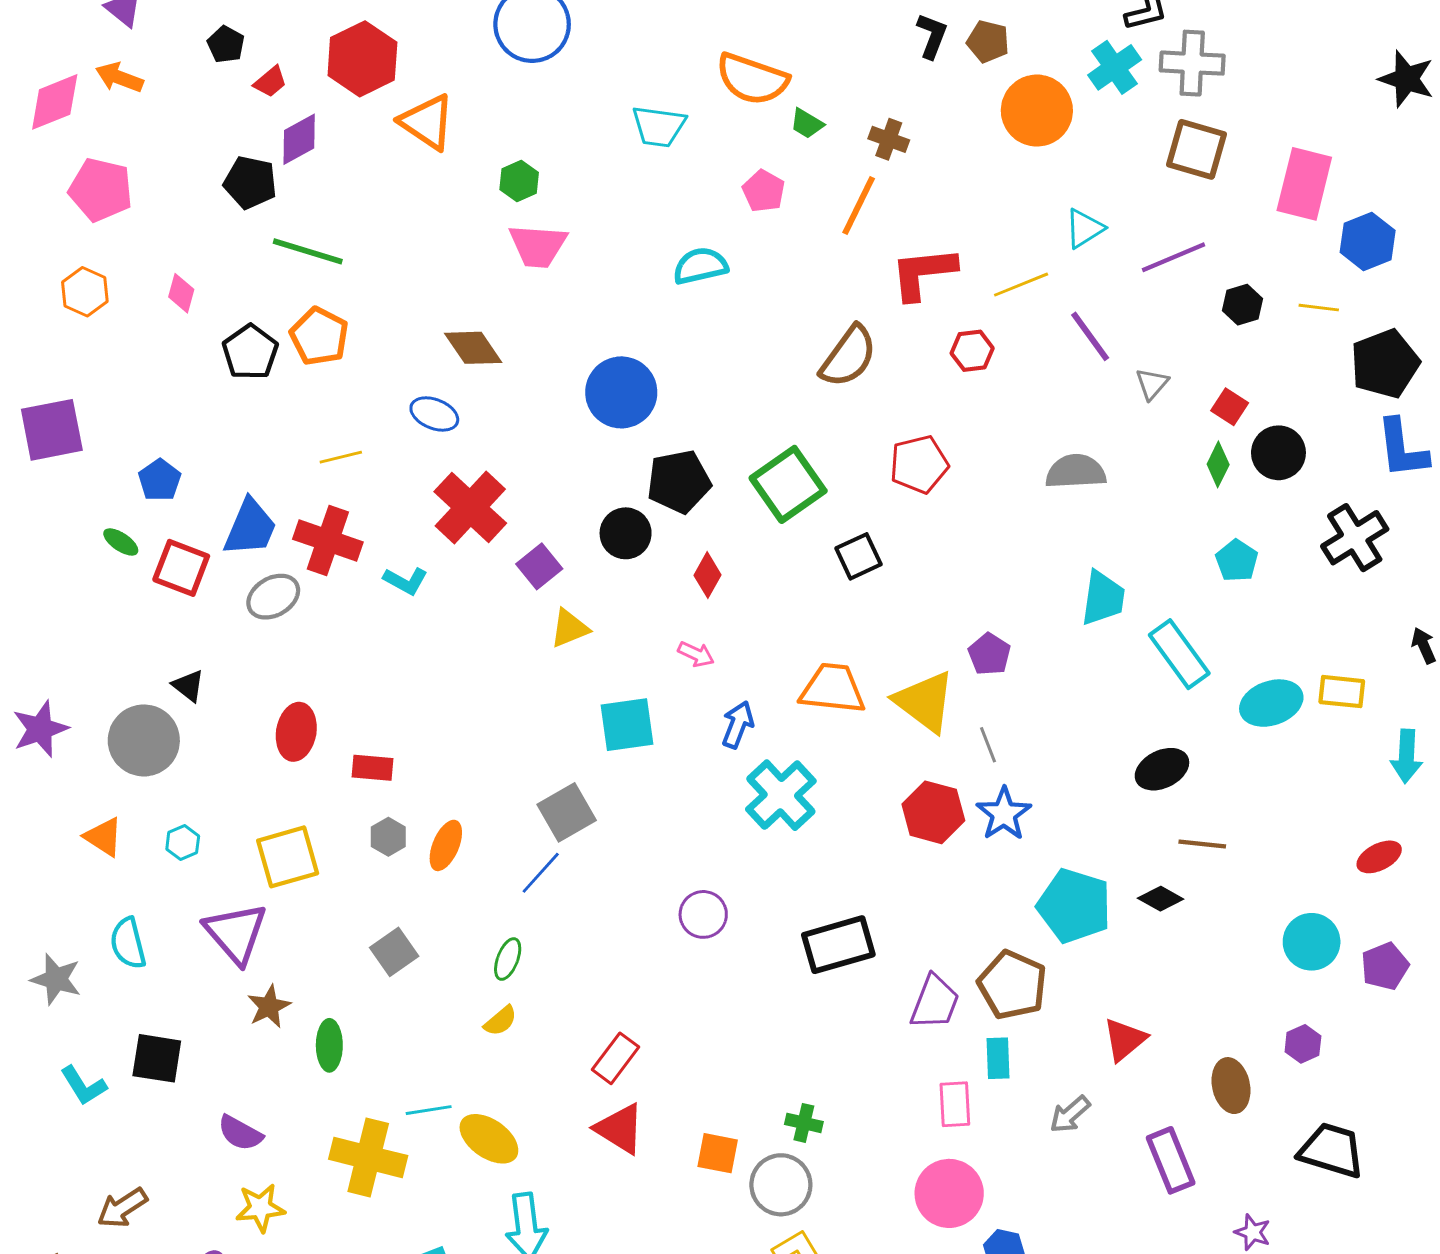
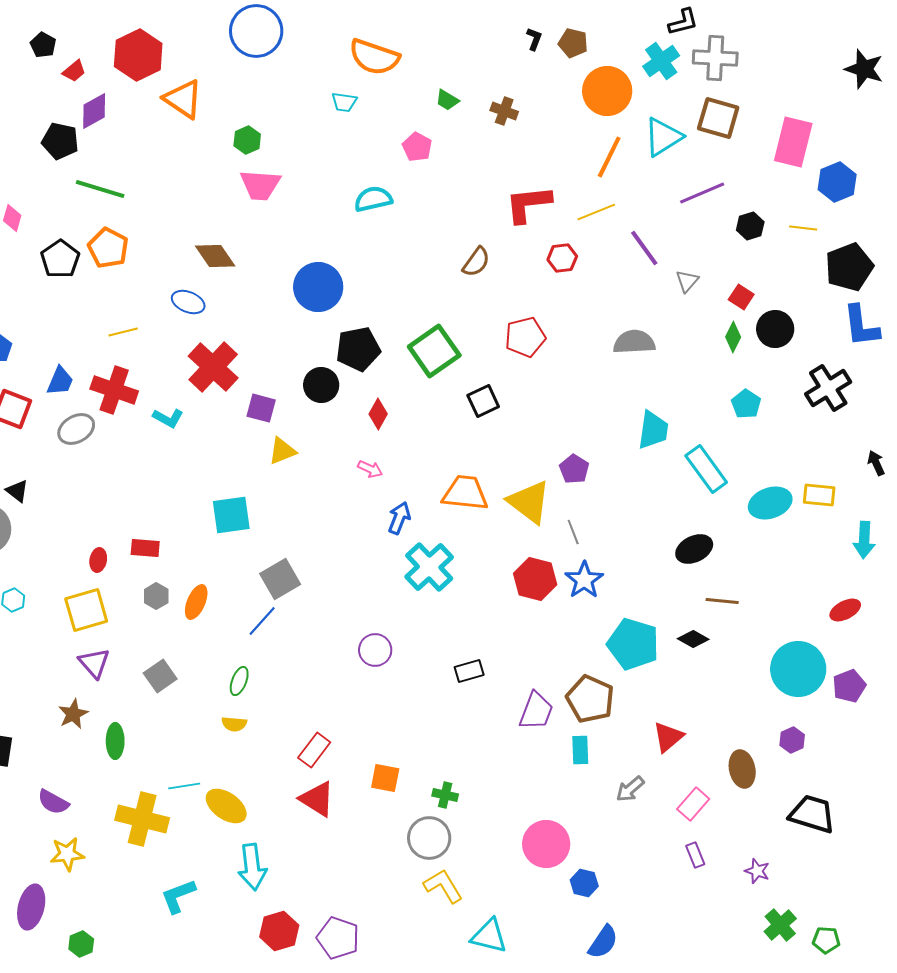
black L-shape: (932, 36) -> (534, 39), size x0.7
orange semicircle: (752, 79) -> (374, 57), moved
cyan trapezoid: (659, 126) -> (344, 102), size x0.7
orange line: (859, 205) -> (609, 157), moved
cyan triangle: (1084, 228) -> (663, 137), moved, size x1.4
brown semicircle: (848, 356) -> (476, 262), size x0.7
blue trapezoid: (250, 528) -> (60, 381), size x0.7
purple square: (539, 566) -> (261, 408), turned -36
cyan square: (627, 725) -> (231, 515), moved
red ellipse: (296, 732) -> (98, 560), moved, size x0.6
purple triangle: (236, 933) -> (94, 663), moved, size x0.7
cyan circle: (1312, 942) -> (798, 669), size x1.4
black rectangle: (838, 945) -> (469, 671), size x0.6
yellow semicircle: (500, 1021) -> (234, 724), turned 45
pink rectangle: (955, 1104) -> (693, 804), moved, turned 44
orange square: (718, 1153) -> (385, 778), moved
purple rectangle: (1171, 1160) -> (695, 855), moved, size x0.6

